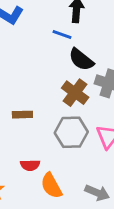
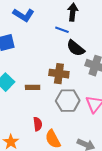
brown cross: (75, 93) -> (59, 74), moved, turned -30
red semicircle: (30, 165) -> (38, 124), turned -96

